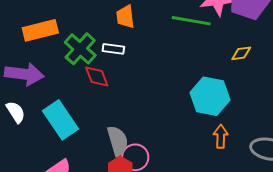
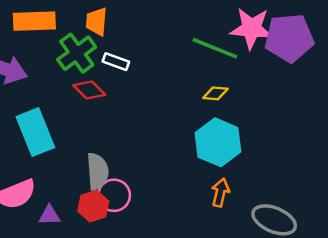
orange trapezoid: (125, 17) -> (96, 21), moved
yellow diamond: (241, 53) -> (215, 93), moved
red diamond: (97, 76) -> (89, 90), turned -36

